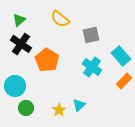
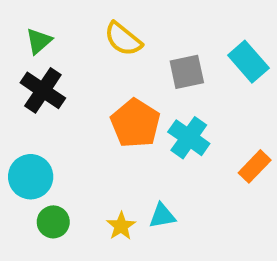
cyan rectangle: (121, 56) -> (248, 62), moved
orange pentagon: (47, 60) -> (135, 123), moved
cyan triangle: (79, 105) -> (162, 216), turned 32

